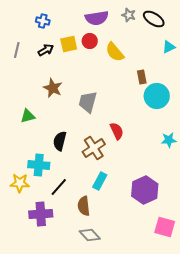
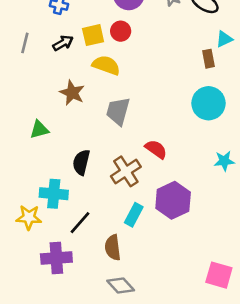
yellow semicircle: (115, 52) -> (106, 65), moved, turned 150
brown rectangle: (142, 77) -> (208, 59), moved
red semicircle: (117, 131) -> (156, 149), turned -30
purple hexagon: (145, 190) -> (173, 200), moved

